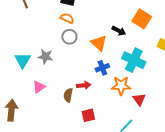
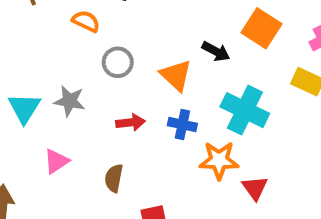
orange semicircle: (67, 18) -> (86, 21), moved
blue cross: (102, 68) -> (182, 124), turned 32
red arrow: (84, 85) -> (130, 122), moved

